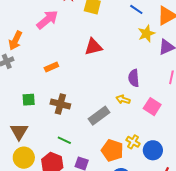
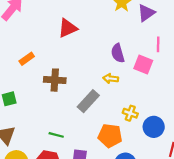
brown cross: (60, 104) -> (55, 80), moved
pink square: (152, 107) -> (143, 65), moved
yellow cross: (133, 142) -> (130, 113), moved

